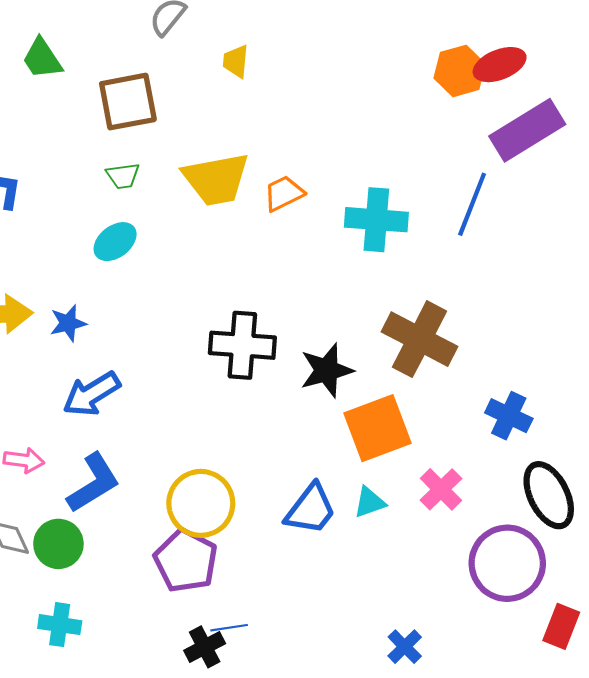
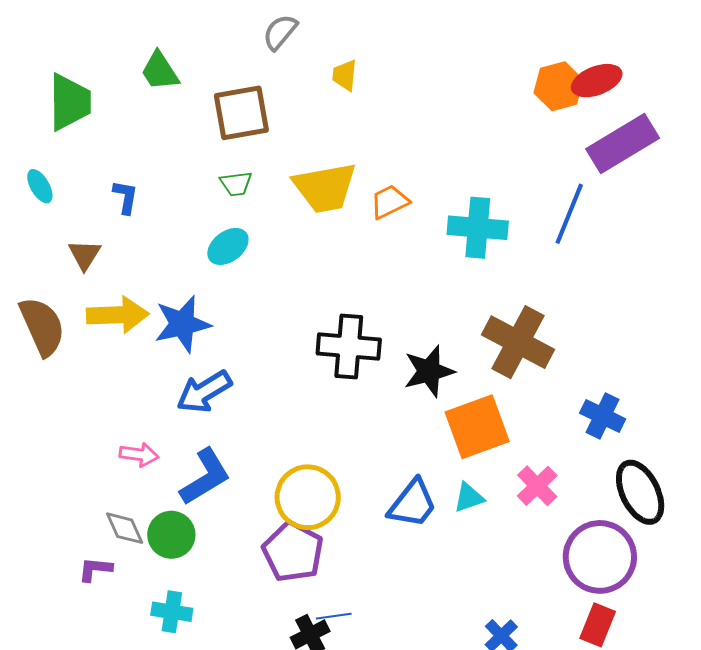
blue star: (68, 323) -> (182, 324), size x1.6
red rectangle: (561, 626) -> (598, 625), moved

